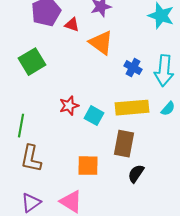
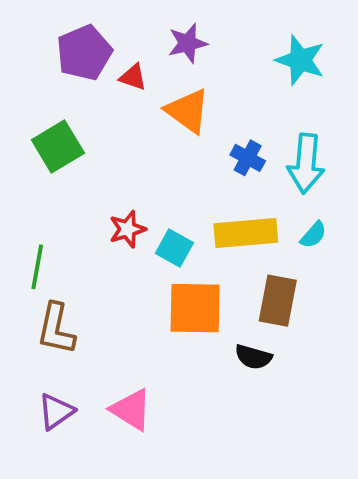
brown rectangle: (124, 144) -> (278, 301), moved
orange square: (88, 166) -> (195, 308), moved, size x1.4
black semicircle: (136, 174) -> (253, 357), turned -108

